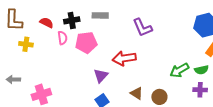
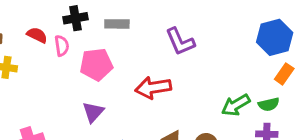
black cross: (72, 20) -> (76, 18), moved
pink semicircle: (62, 38) -> (62, 46), moved
purple triangle: (101, 76) -> (93, 112), moved

